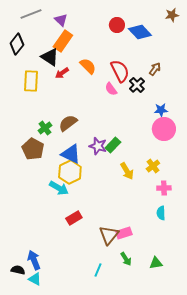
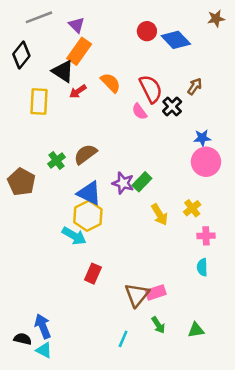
brown pentagon: (33, 149) -> (21, 182), moved
red rectangle: (74, 218) -> (93, 274), turned -35

